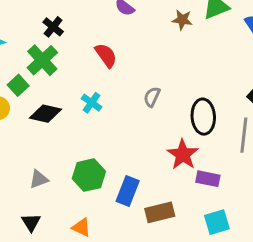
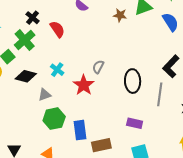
red semicircle: (106, 55) -> (57, 29), moved
red star: (183, 155) -> (84, 85), moved
gray triangle: (39, 179) -> (45, 95), moved
blue rectangle: (128, 191) -> (80, 130), turned -30

